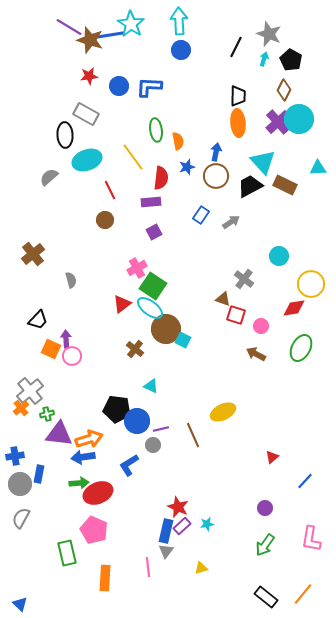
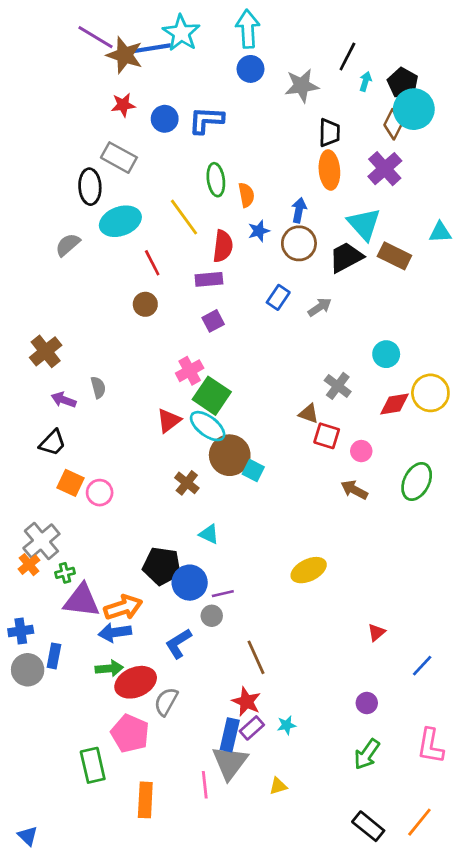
gray star: (269, 34) -> (302, 86), moved, turned -30
black line: (236, 47) -> (347, 56), moved
cyan circle: (299, 119) -> (414, 109), moved
red diamond: (294, 308) -> (394, 404), moved
purple arrow: (66, 339) -> (64, 400), moved, turned -66
brown line: (193, 435) -> (256, 657), moved
gray semicircle: (21, 518) -> (166, 702), moved
gray triangle: (166, 551) -> (230, 763), size x1.8

